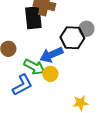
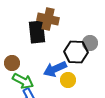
green arrow: (34, 67) -> (23, 81), moved
yellow circle: (50, 74) -> (68, 80), moved

